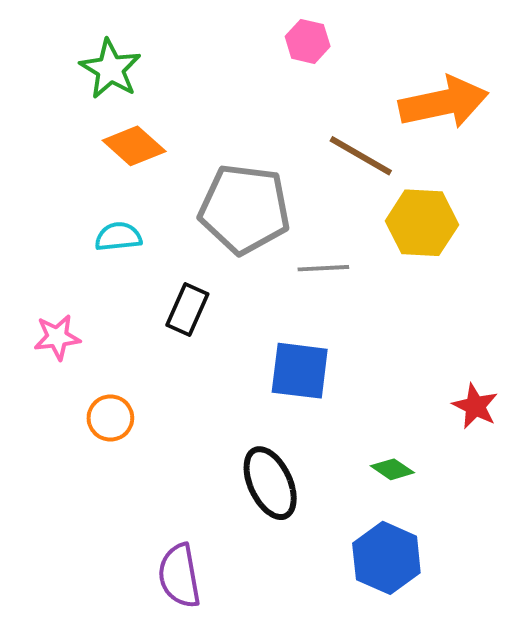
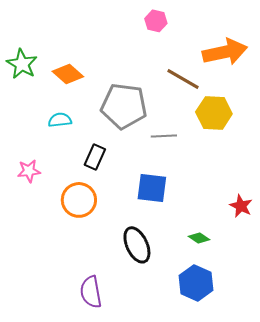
green star: (110, 69) -> (22, 64), moved
orange circle: (110, 418) -> (79, 200), moved, size x1.5

